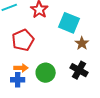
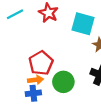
red pentagon: (23, 40) -> (41, 63), moved

